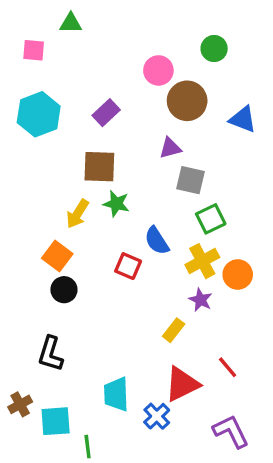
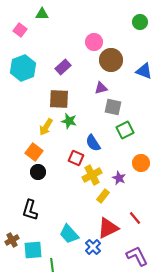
green circle: (214, 49) -> (140, 22), moved
pink square: (34, 50) -> (20, 30), turned 32
yellow cross: (202, 261) -> (92, 175), moved
cyan trapezoid: (116, 394) -> (69, 234), turned -40

